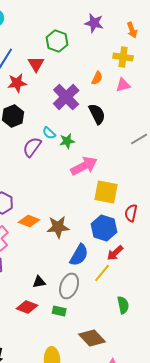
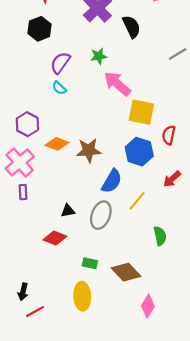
cyan semicircle: (49, 133) -> (59, 88), moved
pink arrow: (84, 166) -> (117, 84), turned -112
red arrow: (115, 253) -> (172, 179), moved
green rectangle: (59, 311) -> (90, 263), moved

